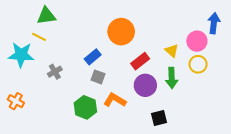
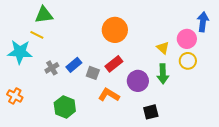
blue rectangle: (93, 57) -> (74, 65), moved
red rectangle: (140, 61) -> (114, 64), moved
green hexagon: (85, 107) -> (65, 107), moved

